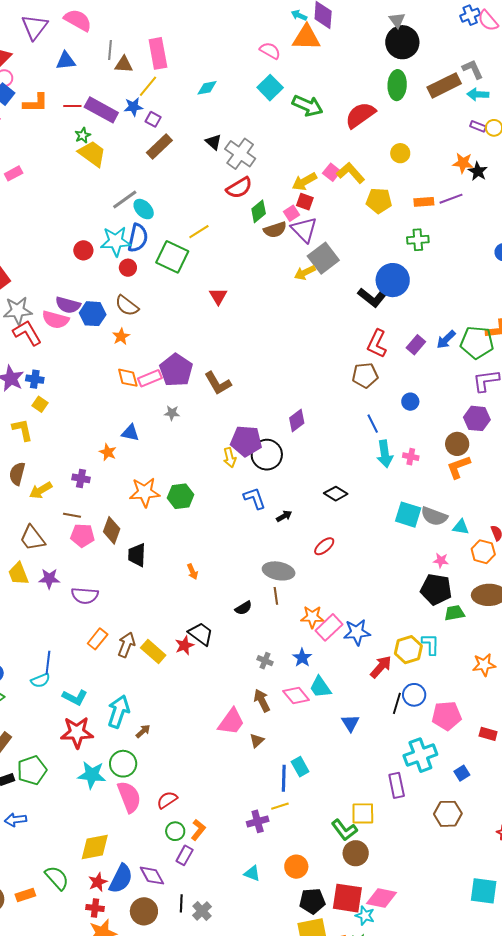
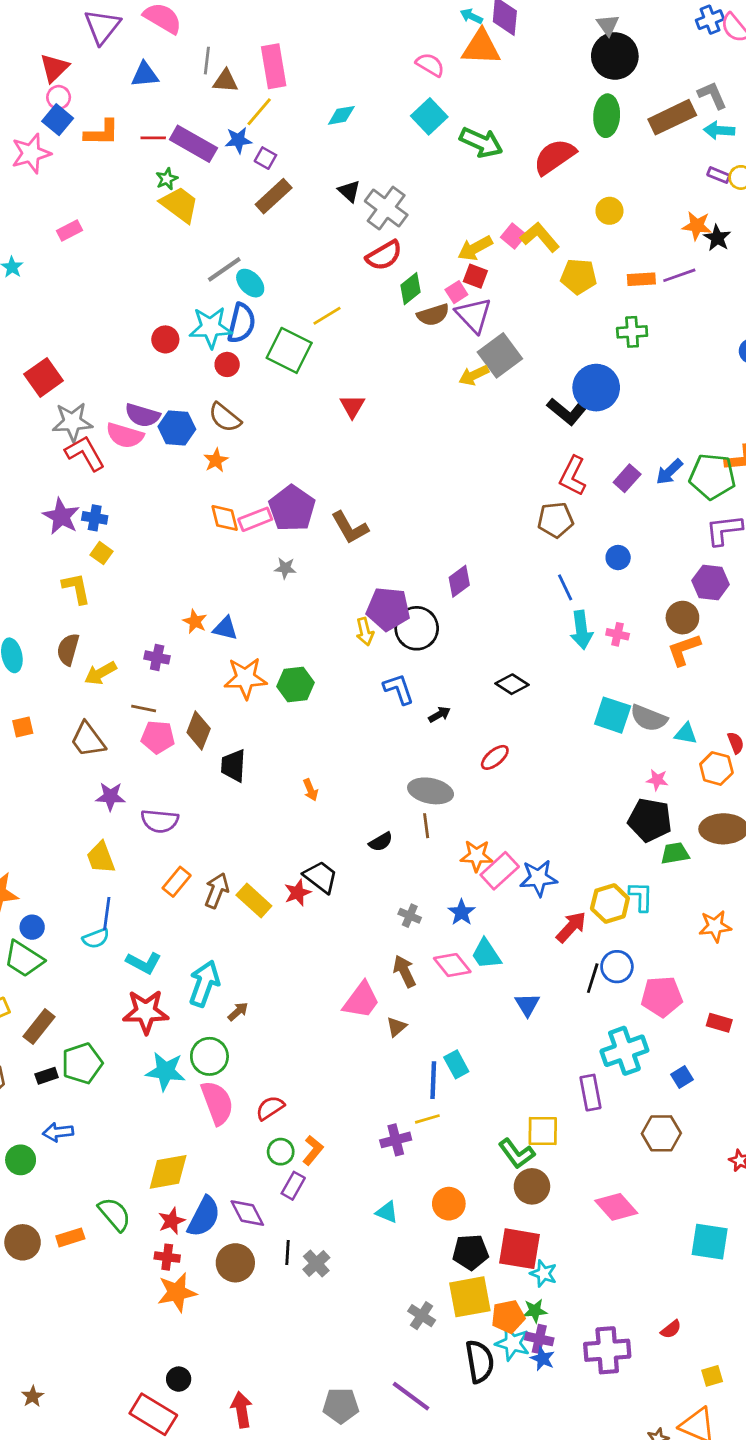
blue triangle: (130, 433) -> (225, 628), moved
yellow trapezoid: (18, 574) -> (101, 858), moved
pink diamond: (381, 898) -> (616, 1207), moved, turned 36

